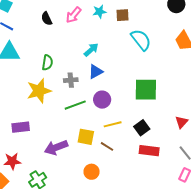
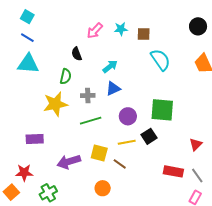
black semicircle: (47, 19) -> (77, 54), moved
purple circle: (102, 100) -> (128, 116), moved
black square: (142, 128) -> (149, 136), moved
red rectangle: (149, 151) -> (173, 171), moved

